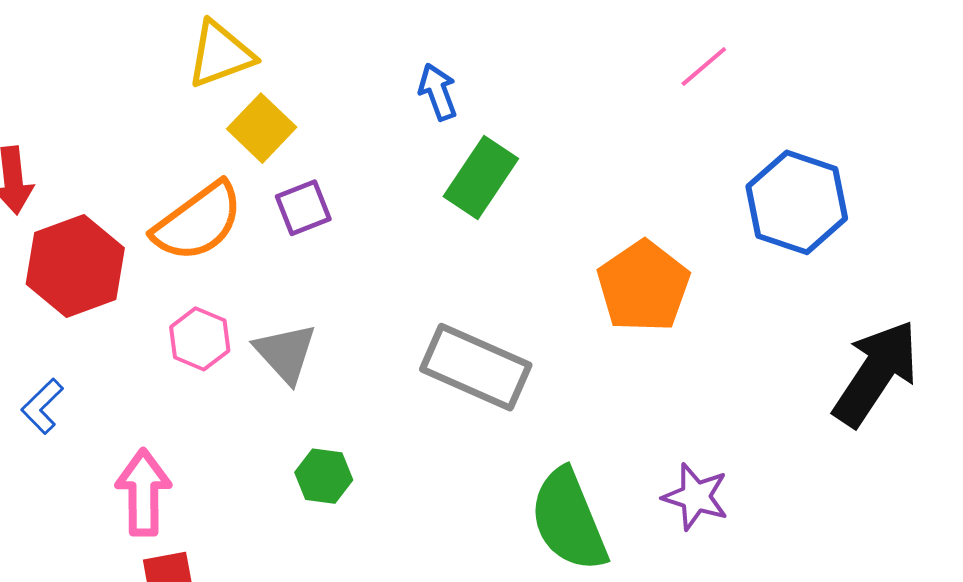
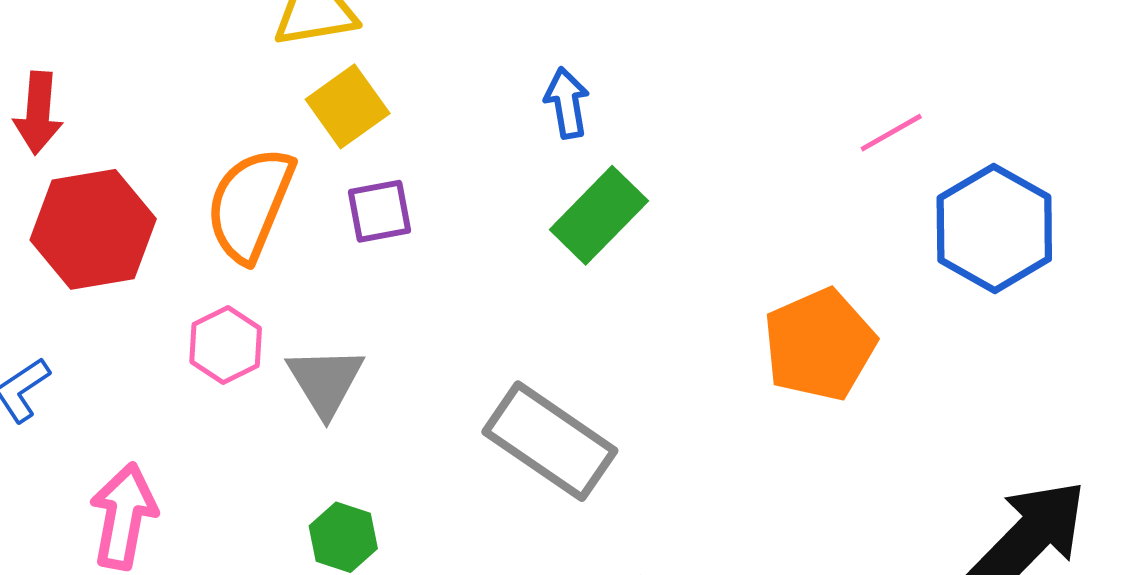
blue hexagon: (797, 202) -> (994, 228), moved
orange semicircle: (198, 222) -> (250, 204), turned 138
orange pentagon: (643, 286) -> (819, 345), moved

